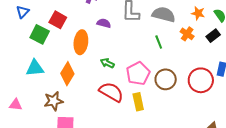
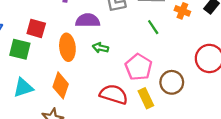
purple semicircle: (104, 23) -> (88, 20), size x1.5
green arrow: (107, 63) -> (100, 48), moved
brown circle: (166, 79) -> (172, 82), moved

